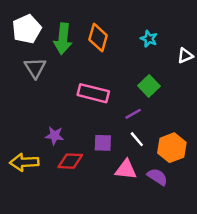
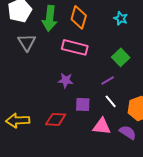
pink rectangle: (93, 93) -> (75, 47), moved
purple star: (54, 136) -> (66, 80), moved

